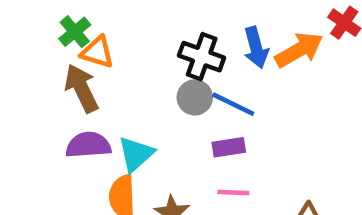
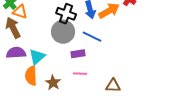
gray circle: (195, 97) -> (63, 32), size x1.5
blue line: (233, 104) -> (92, 37), moved

